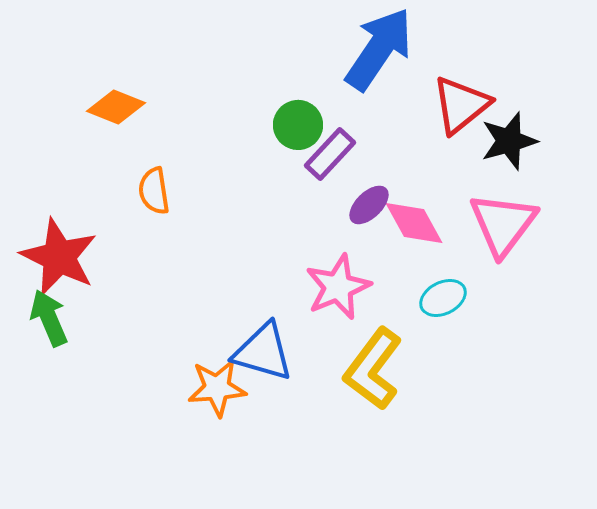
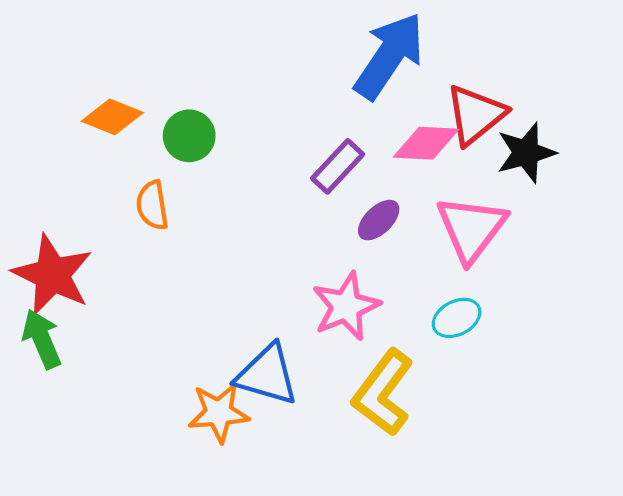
green circle: (298, 125) -> (189, 136), moved
pink diamond: (414, 223) -> (426, 143), moved, turned -58
pink triangle: (503, 224) -> (471, 228), moved

